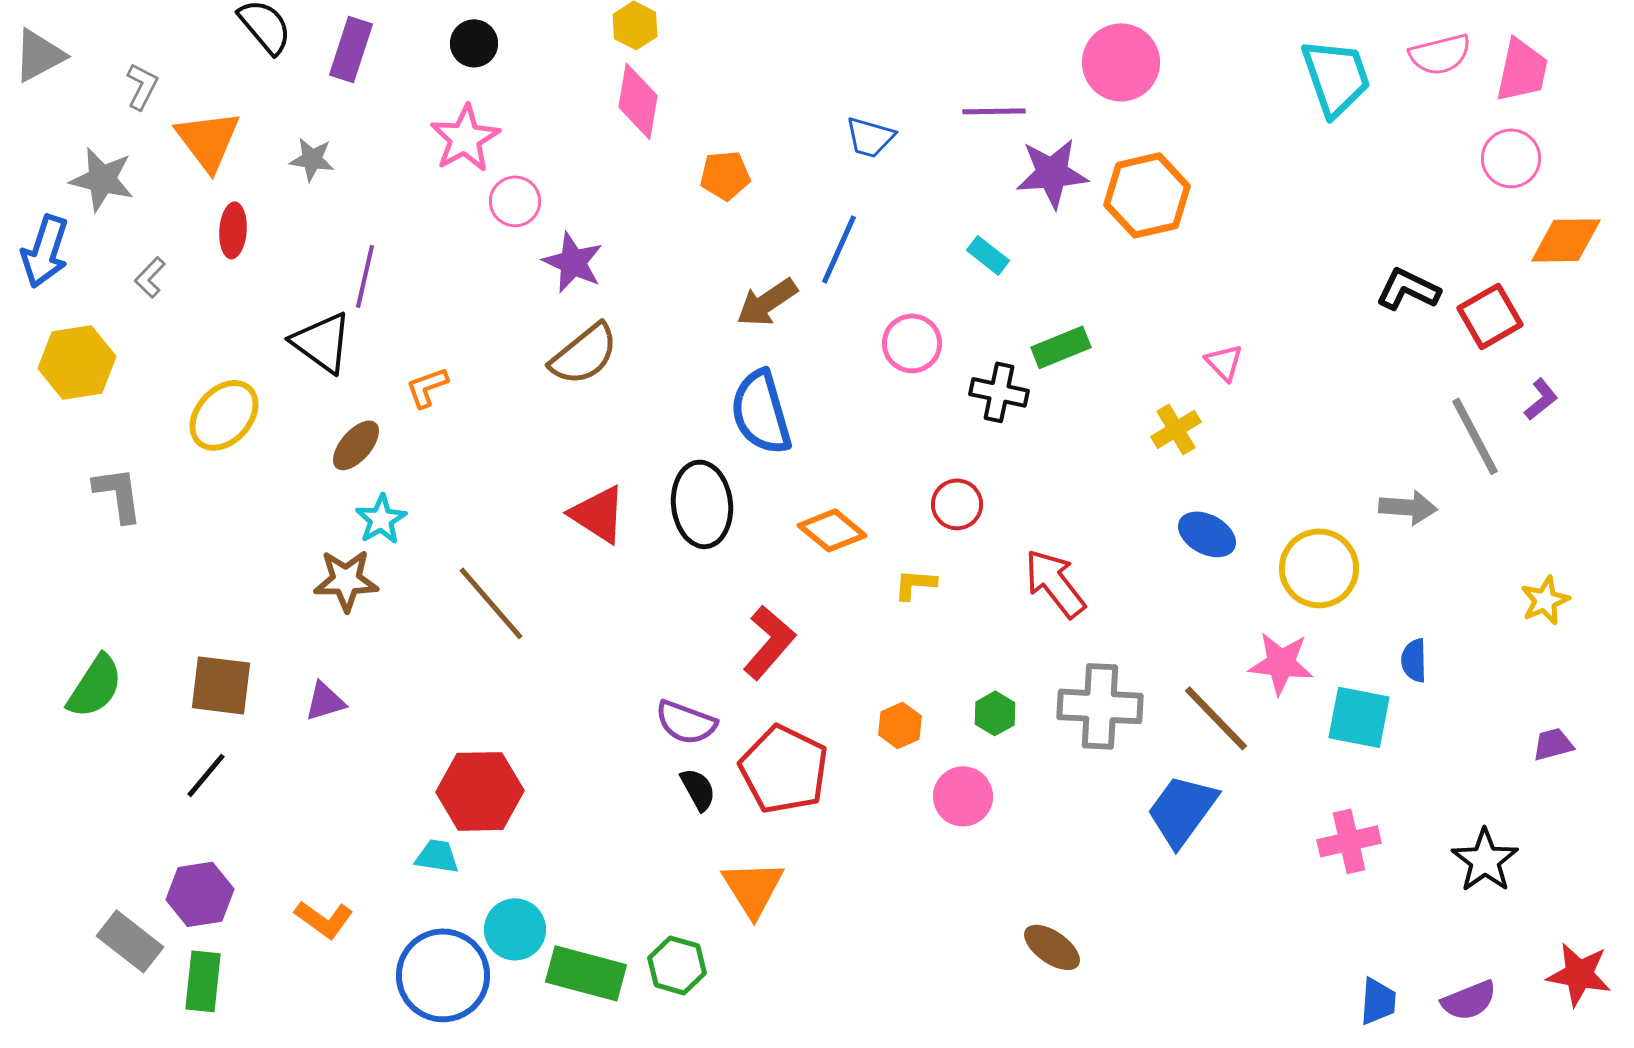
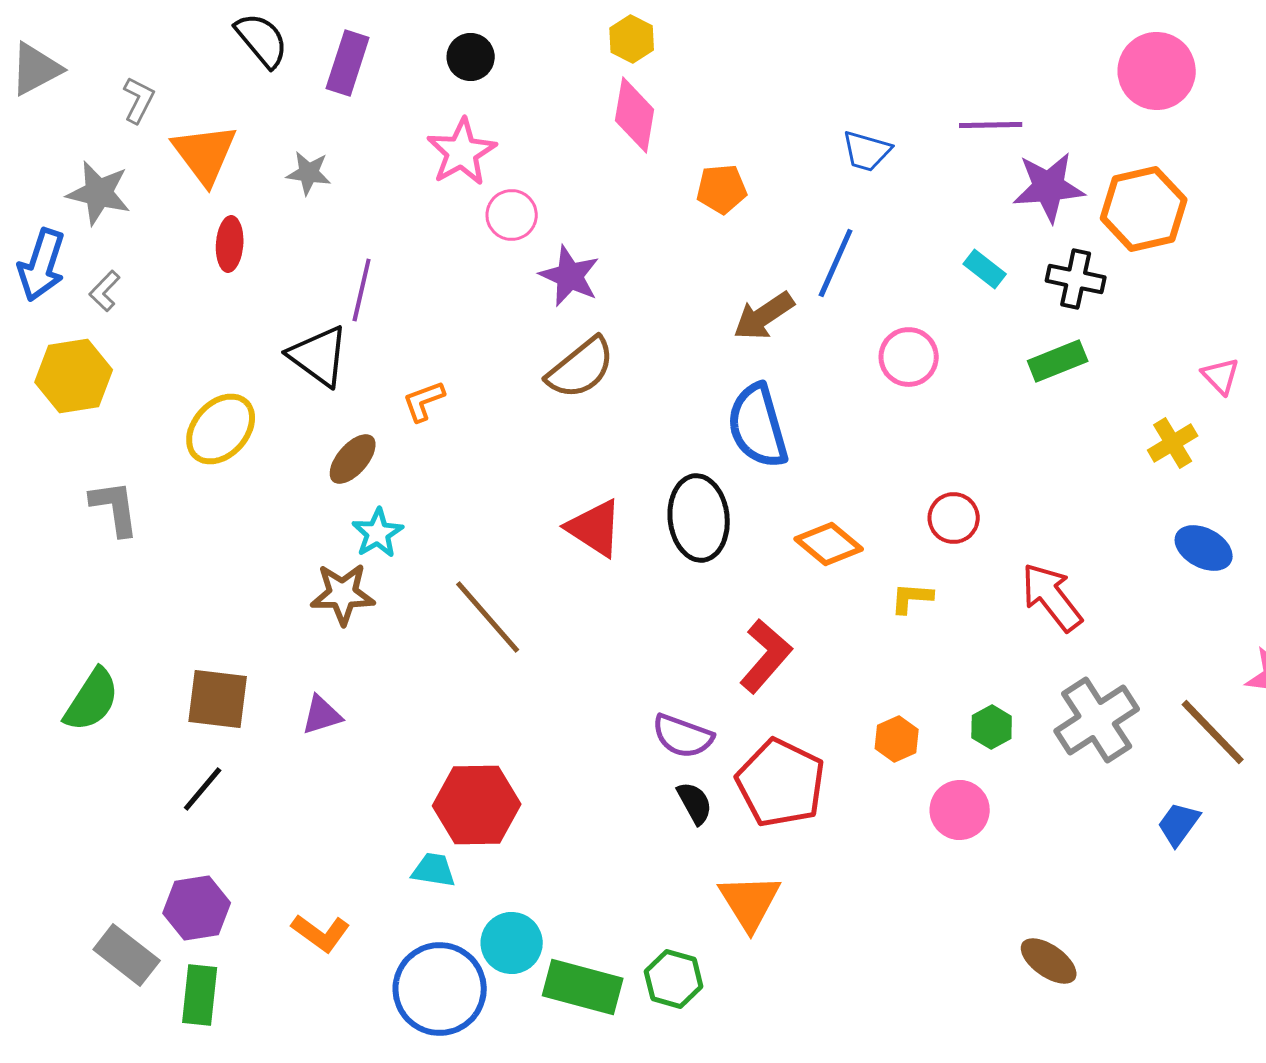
pink circle: (1121, 62) -> (1157, 71), moved
gray L-shape: (150, 277) -> (105, 291), moved
black cross: (999, 392) -> (1076, 279), moved
gray cross: (1100, 706) -> (1097, 720), turned -36
blue trapezoid: (1182, 810) -> (1179, 824), size x0.6

